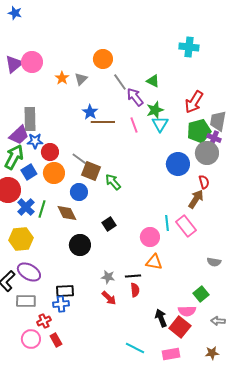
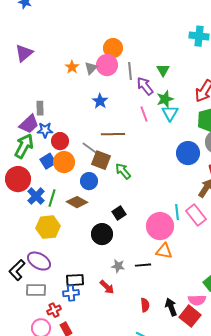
pink circle: (32, 62) -> (107, 65), moved
green triangle: (153, 81) -> (163, 70), turned 32
gray line: (120, 82) -> (130, 71), turned 30
gray rectangle: (30, 119) -> (40, 108), size x0.6
brown line: (103, 122) -> (113, 134), moved
blue square: (29, 172) -> (48, 161), moved
brown diamond: (67, 213) -> (77, 202), turned -35
pink circle: (150, 237) -> (160, 226), size x1.4
yellow hexagon: (21, 239) -> (48, 227), moved
black circle: (80, 245) -> (102, 234), moved
red semicircle: (135, 290) -> (145, 305), moved
red arrow: (109, 298) -> (107, 287), moved

